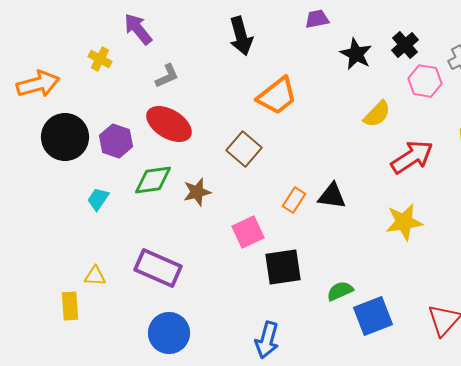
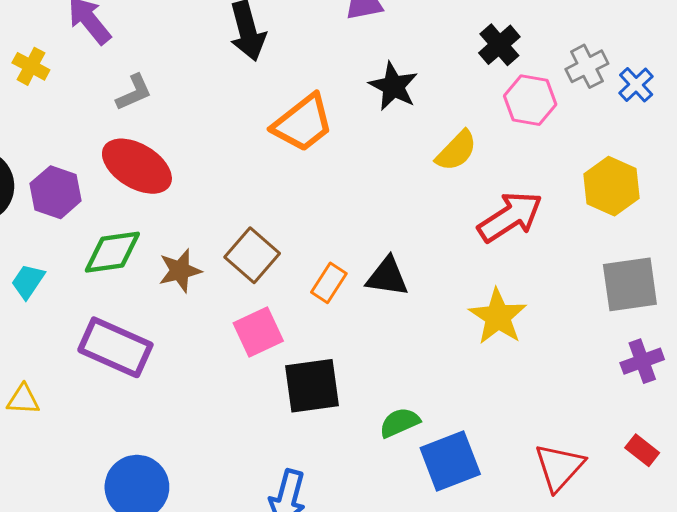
black star: (356, 54) -> (393, 86), moved
brown square: (244, 149) -> (252, 255), moved
yellow star: (404, 222) -> (498, 317), turned -30
purple rectangle: (158, 268) -> (115, 347), moved

